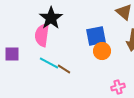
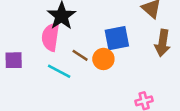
orange circle: (102, 51) -> (103, 59), moved
brown line: (64, 69) -> (80, 55), moved

